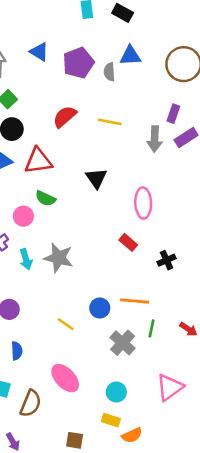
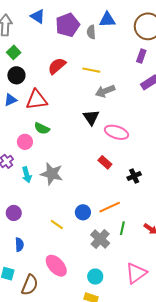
purple rectangle: (173, 114) -> (141, 56), moved
gray arrow: (155, 139) -> (105, 91), moved, turned 66
black triangle: (96, 178) -> (91, 117), moved
pink ellipse: (143, 203) -> (116, 132), turned -70
orange line: (135, 301) -> (110, 207), turned -30

